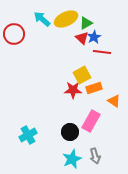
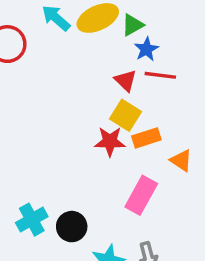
red triangle: (82, 38) -> (126, 81), moved
yellow square: (82, 75) -> (126, 115), turned -30
black circle: (70, 132) -> (72, 227), moved

